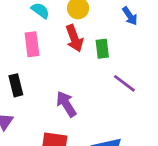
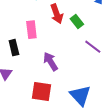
pink rectangle: (32, 44) -> (31, 30), moved
green rectangle: (102, 49) -> (77, 21), turned -32

